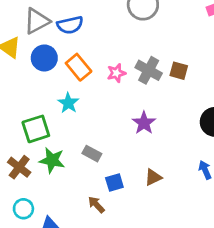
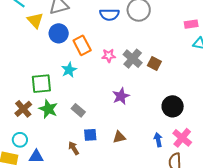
blue semicircle: (70, 25) -> (109, 15), moved

